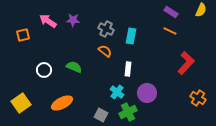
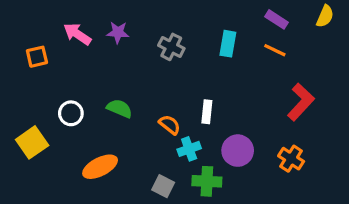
cyan rectangle: (131, 36) -> (228, 44), moved
orange semicircle: (105, 51) -> (170, 125), moved
cyan cross: (117, 92) -> (189, 149), turned 32
orange cross: (198, 98) -> (291, 159), moved
yellow square: (21, 103) -> (32, 142), moved
green cross: (128, 112) -> (207, 181), turned 30

